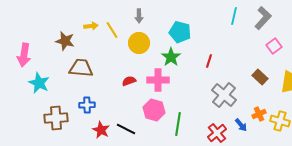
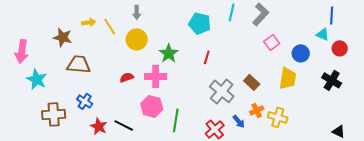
cyan pentagon: (180, 32) -> (200, 23), moved
brown rectangle: (260, 77) -> (252, 82), moved
blue cross: (87, 105) -> (85, 101), turned 35

